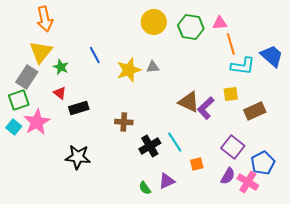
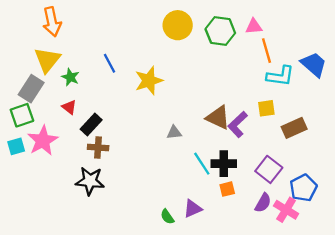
gray triangle: (153, 67) -> (174, 132), moved
black rectangle: (79, 108) -> (91, 124), turned -30
brown cross: (124, 122) -> (98, 147), moved
cyan square: (14, 127) -> (16, 146), turned 35
black cross: (150, 146) -> (224, 164), moved, turned 30

